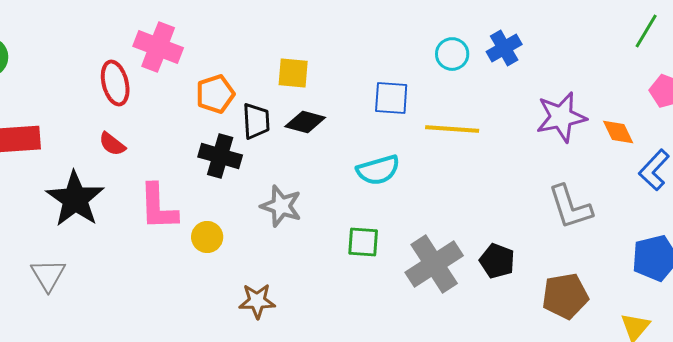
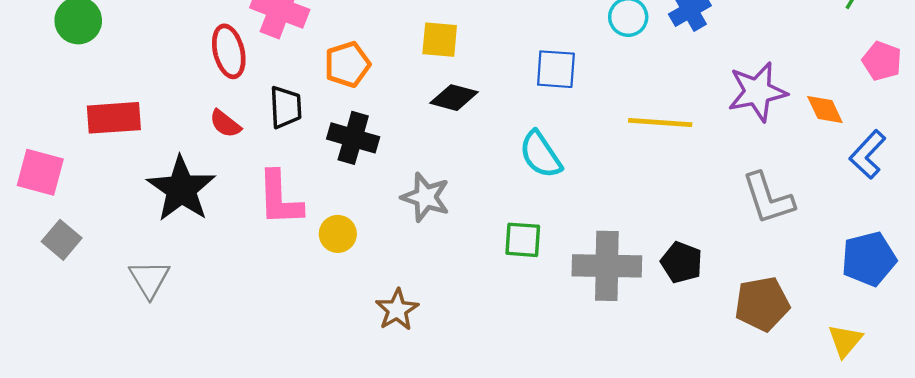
black trapezoid: (256, 121) -> (286, 107), moved
yellow line: (452, 129) -> (660, 123), moved
cyan semicircle: (378, 170) -> (540, 155), turned 72
gray cross: (434, 264) -> (607, 266), turned 34
brown star: (257, 301) -> (397, 310), turned -30

